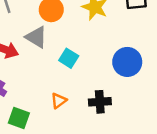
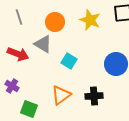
orange triangle: (59, 101) -> (61, 95), size x1.5

